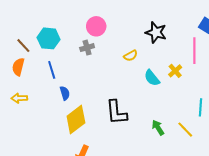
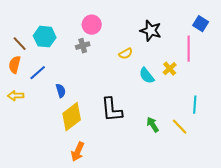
blue line: (52, 70) -> (38, 73), moved, turned 66

